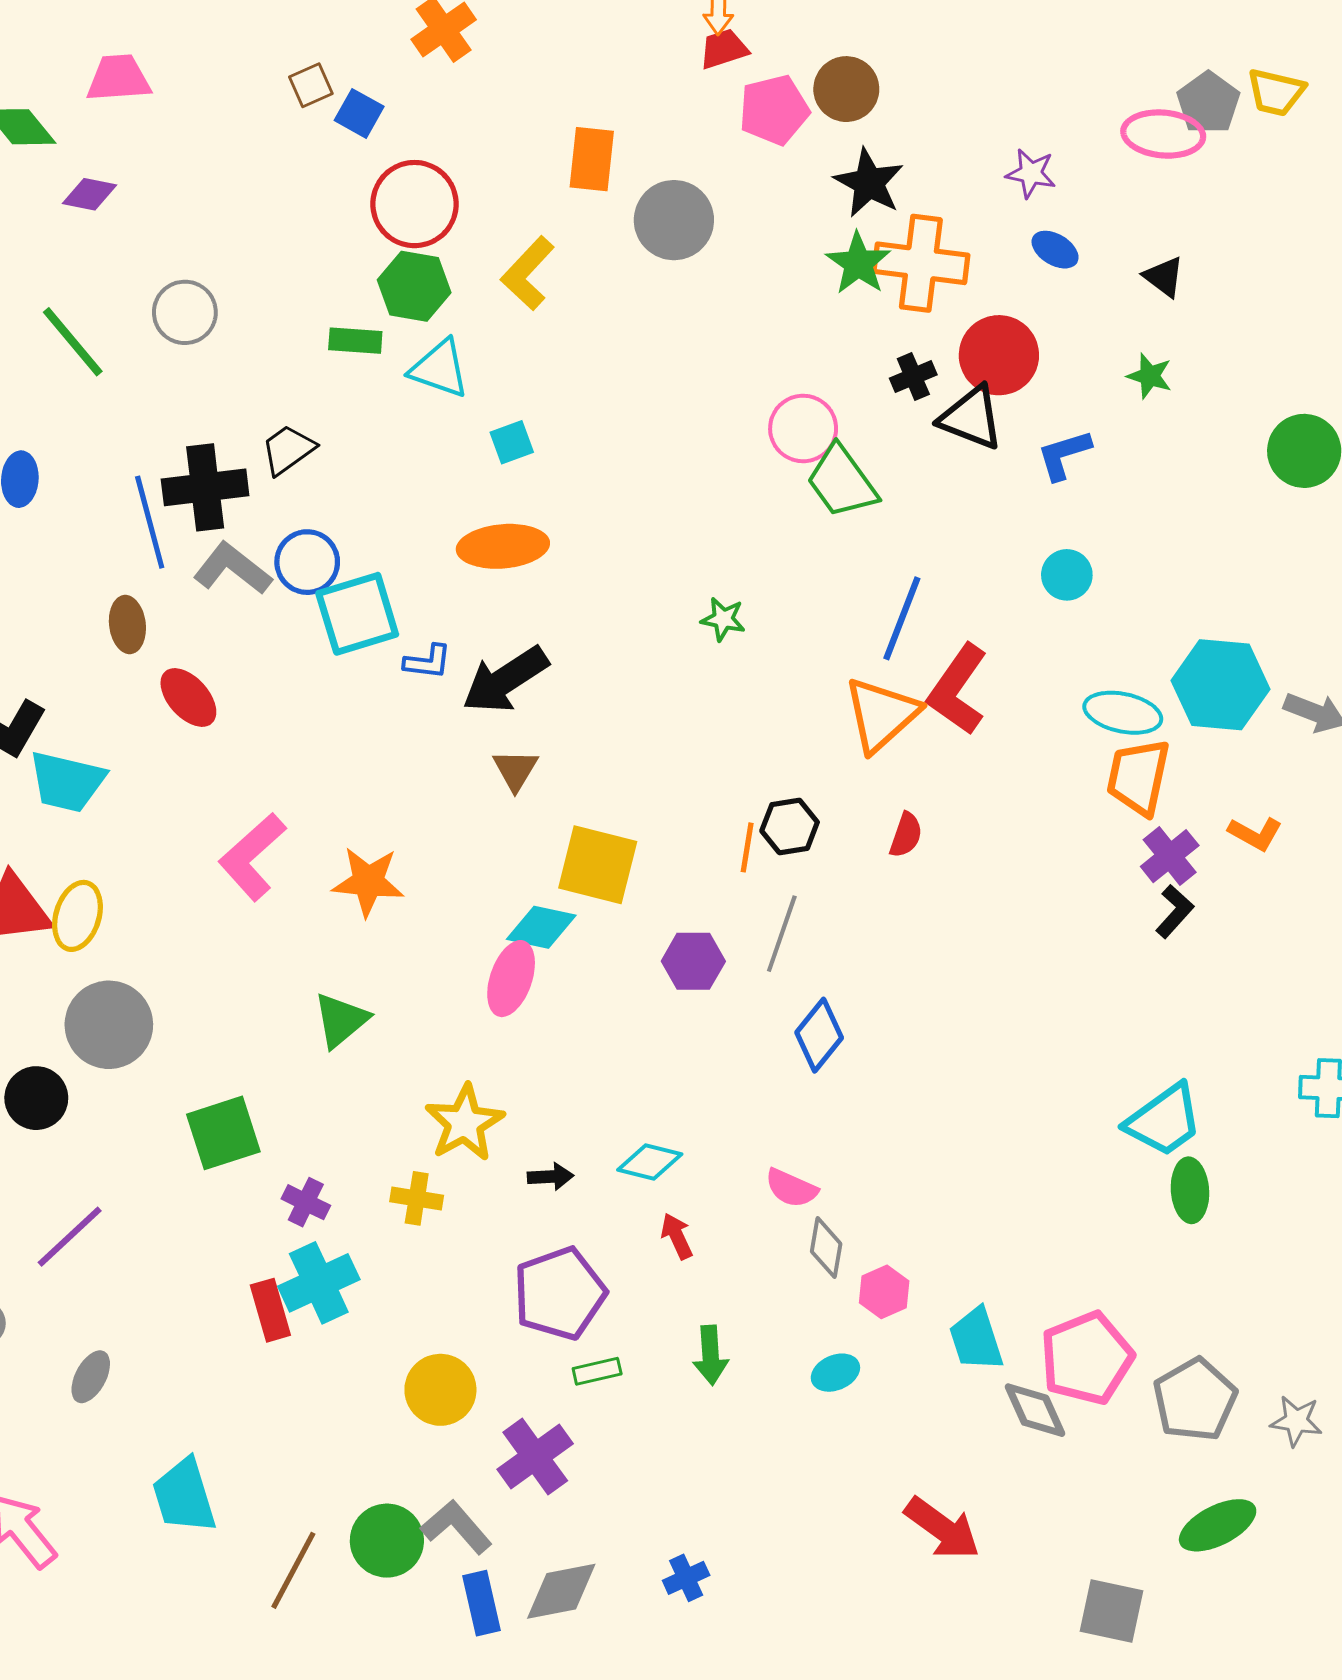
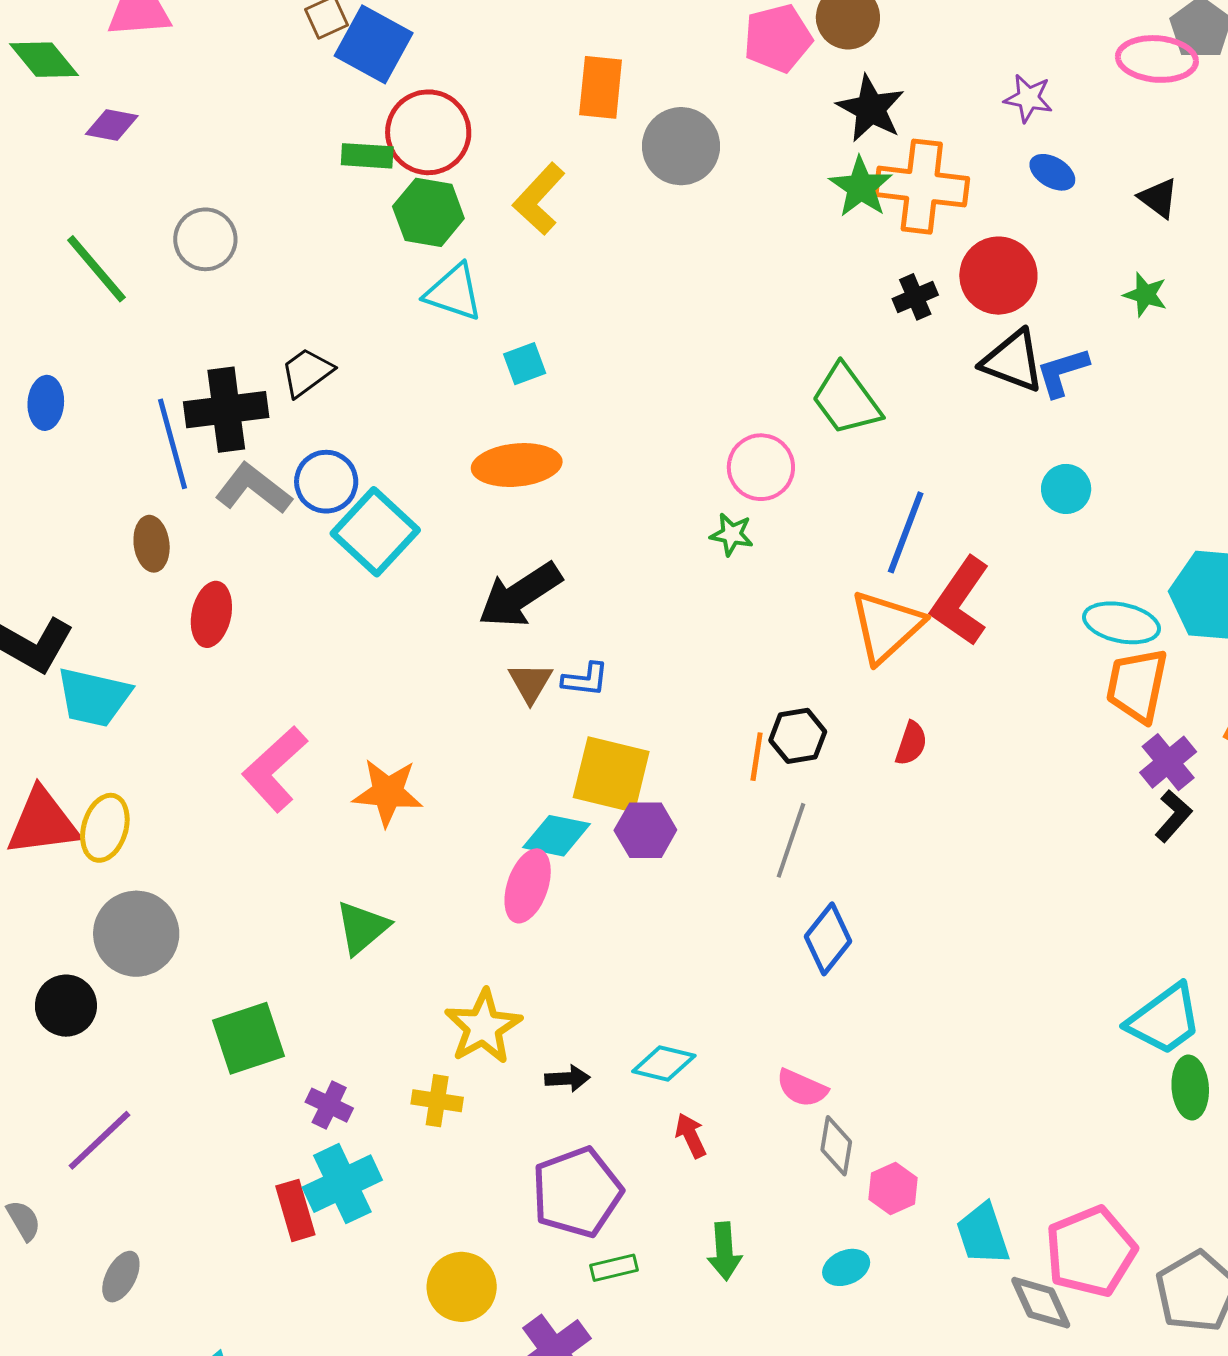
blue square: (359, 113) -> (374, 44), size x1.6
green rectangle: (355, 341) -> (367, 156), moved
black triangle: (971, 418) -> (1013, 361), moved
pink circle: (803, 428) -> (761, 467), moved
cyan square: (357, 614) -> (375, 532), turned -30
blue L-shape: (428, 662) -> (585, 679), moved
red ellipse: (188, 697) -> (211, 614), turned 54
purple hexagon: (693, 961) -> (645, 830), moved

